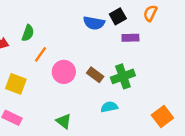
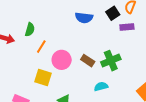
black square: (118, 16) -> (113, 13), moved
purple rectangle: (130, 38) -> (127, 27), moved
yellow square: (16, 84) -> (43, 78), moved

